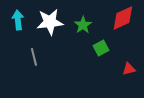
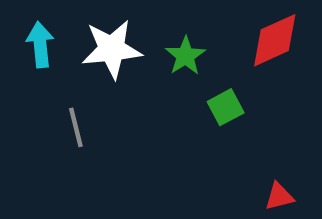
red triangle: (129, 69) -> (279, 197), moved

